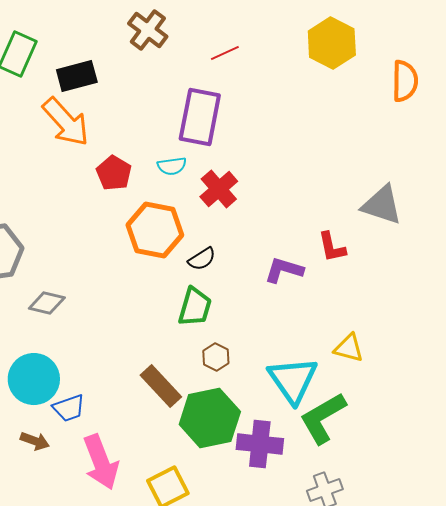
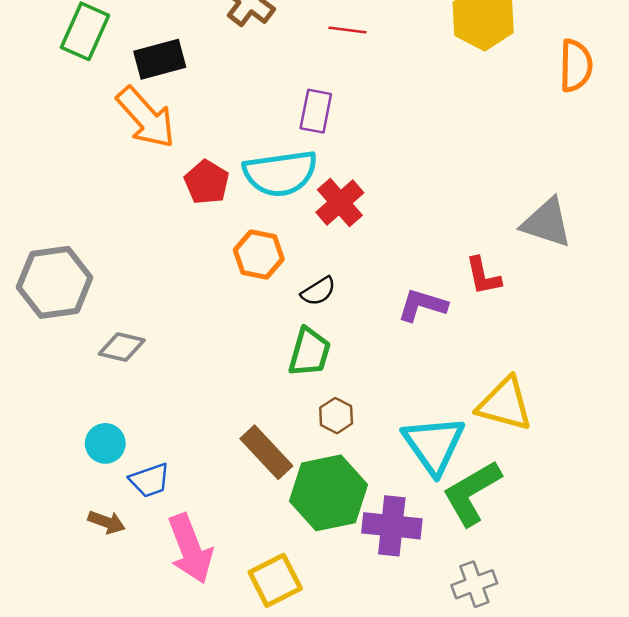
red line: (225, 53) -> (347, 30), turned 32
purple rectangle: (200, 117) -> (316, 111), size x0.6
cyan semicircle: (172, 166) -> (280, 173), size x2.0
orange hexagon: (155, 230) -> (259, 254), size x0.7
yellow triangle: (349, 348) -> (505, 404), size x1.5
cyan circle: (34, 379) -> (105, 443), size x0.6

